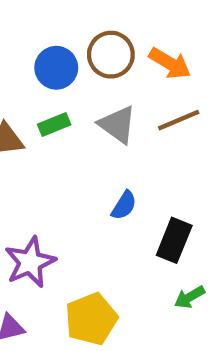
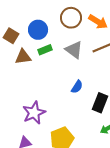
blue circle: (56, 68) -> (38, 30), moved

